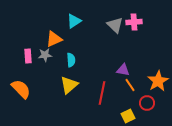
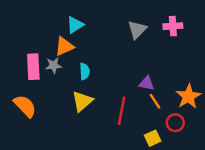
cyan triangle: (74, 21) -> (75, 25), moved
pink cross: (134, 22) -> (173, 26), moved
gray triangle: (115, 25) -> (137, 30), turned 30
pink rectangle: (28, 56) -> (33, 67), size x1.5

